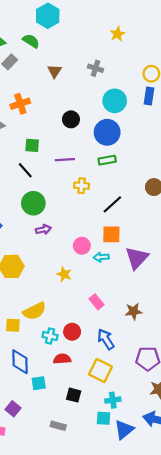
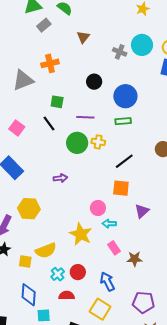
gray cross: (96, 68) -> (120, 52), moved
cyan circle: (115, 101) -> (142, 45), moved
green circle: (33, 203) -> (77, 143), moved
pink circle: (82, 246) -> (98, 208), moved
cyan arrow: (101, 257) -> (109, 224), moved
purple triangle: (137, 258) -> (142, 211), size x0.7
yellow star: (64, 274) -> (81, 234), moved, size x1.6
pink rectangle: (96, 302) -> (114, 248), moved
cyan cross: (50, 336) -> (58, 274), turned 32

